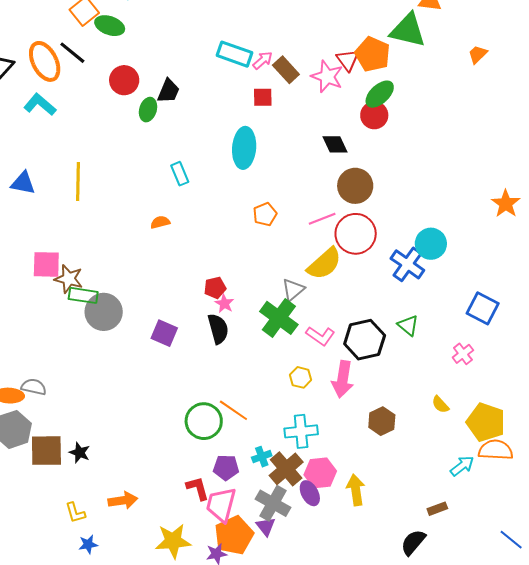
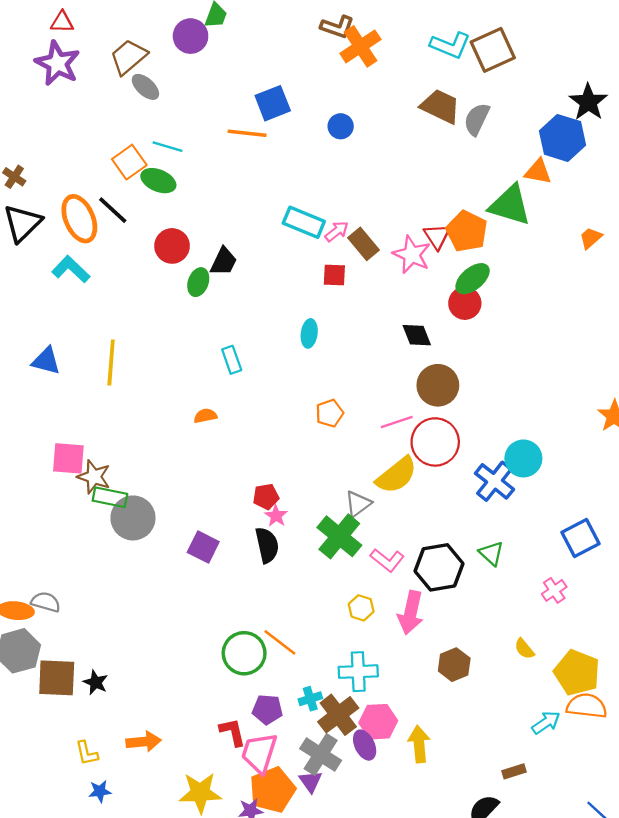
cyan ellipse: (244, 148) -> (309, 333), size x0.6
blue square: (483, 308) -> (580, 538), turned 32

